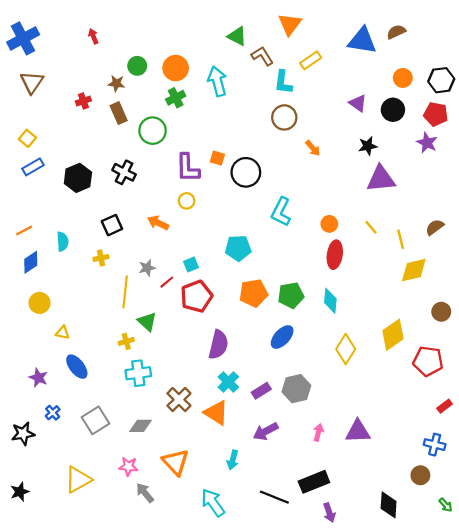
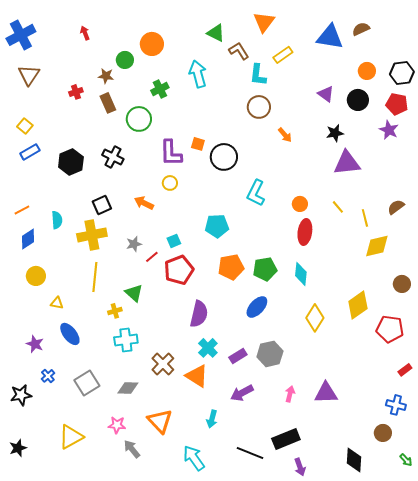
orange circle: (176, 68) -> (152, 44), moved
yellow cross: (101, 258) -> (92, 235), size x2.0
yellow line: (125, 292) -> (95, 277), moved

